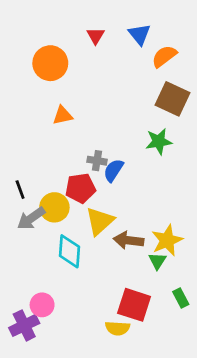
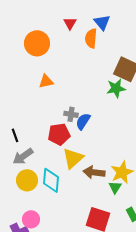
orange semicircle: (164, 56) -> (91, 38), moved, turned -48
green star: (159, 141) -> (116, 88), moved
yellow circle: (54, 207) -> (27, 180), moved

